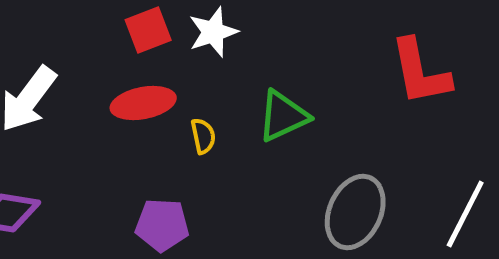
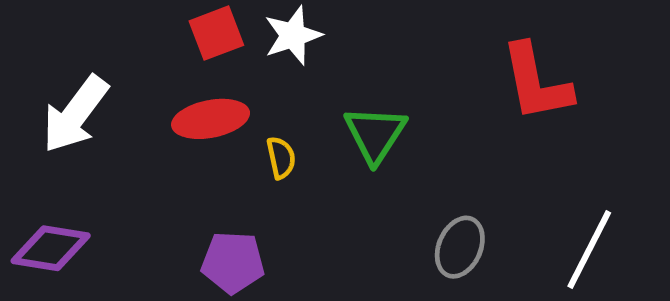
green triangle: (283, 116) -> (375, 134), turned -32
gray ellipse: (355, 212) -> (460, 247), size x0.7

